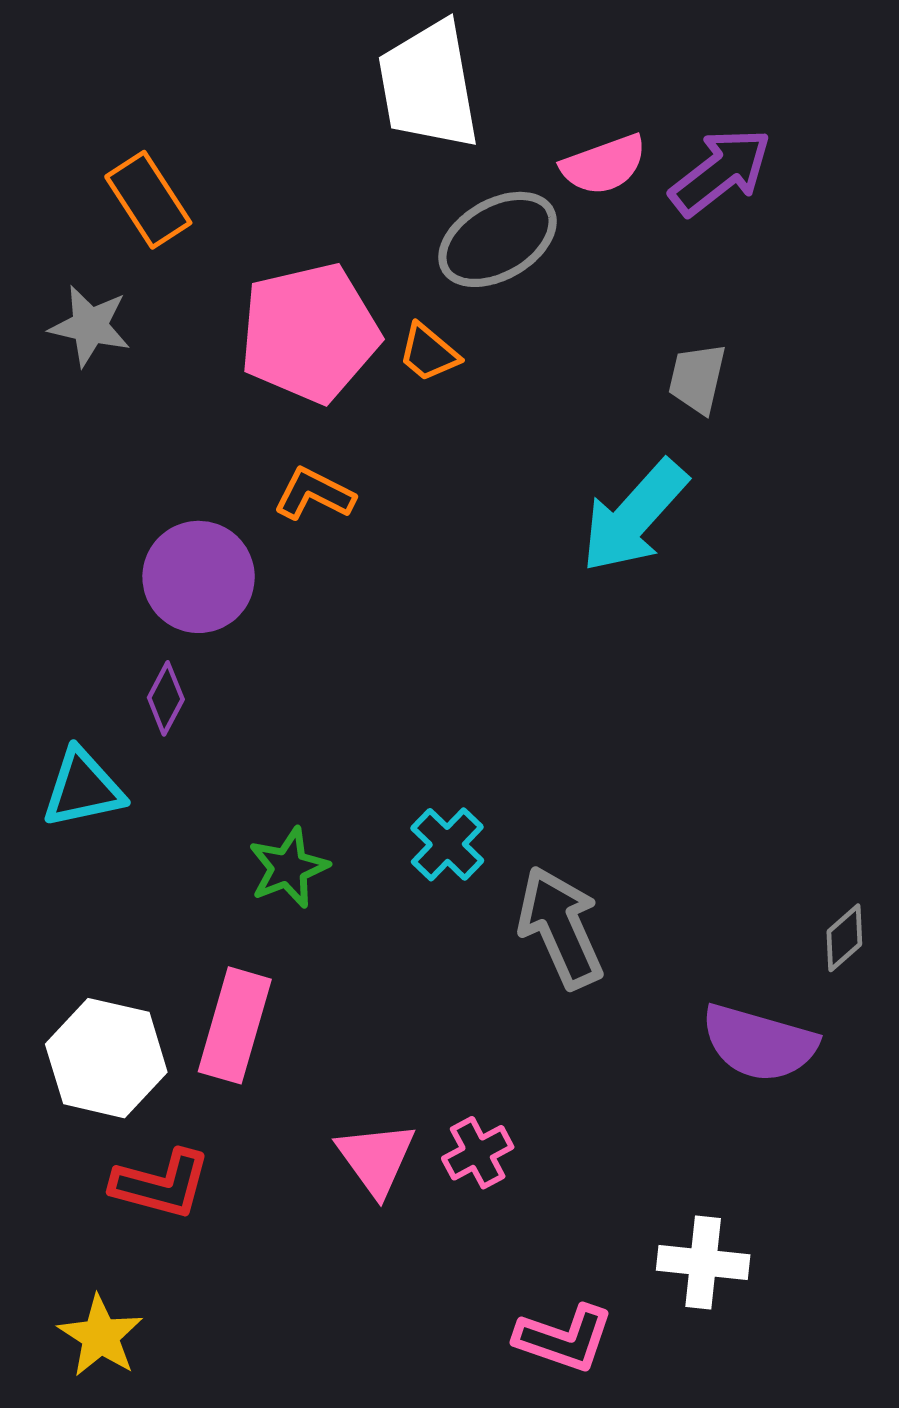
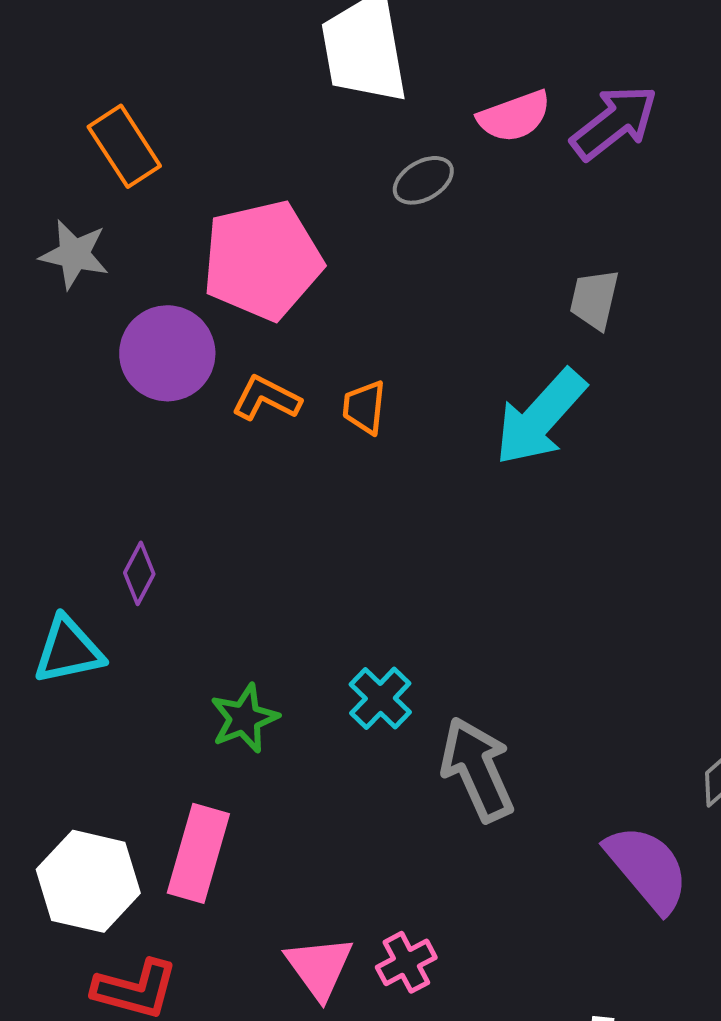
gray ellipse: (498, 239) -> (423, 180), size x0.6
orange trapezoid: (429, 353) -> (364, 407), moved, turned 56
purple circle: (199, 577) -> (167, 353), moved
purple semicircle: (759, 1043) -> (647, 868), turned -146

